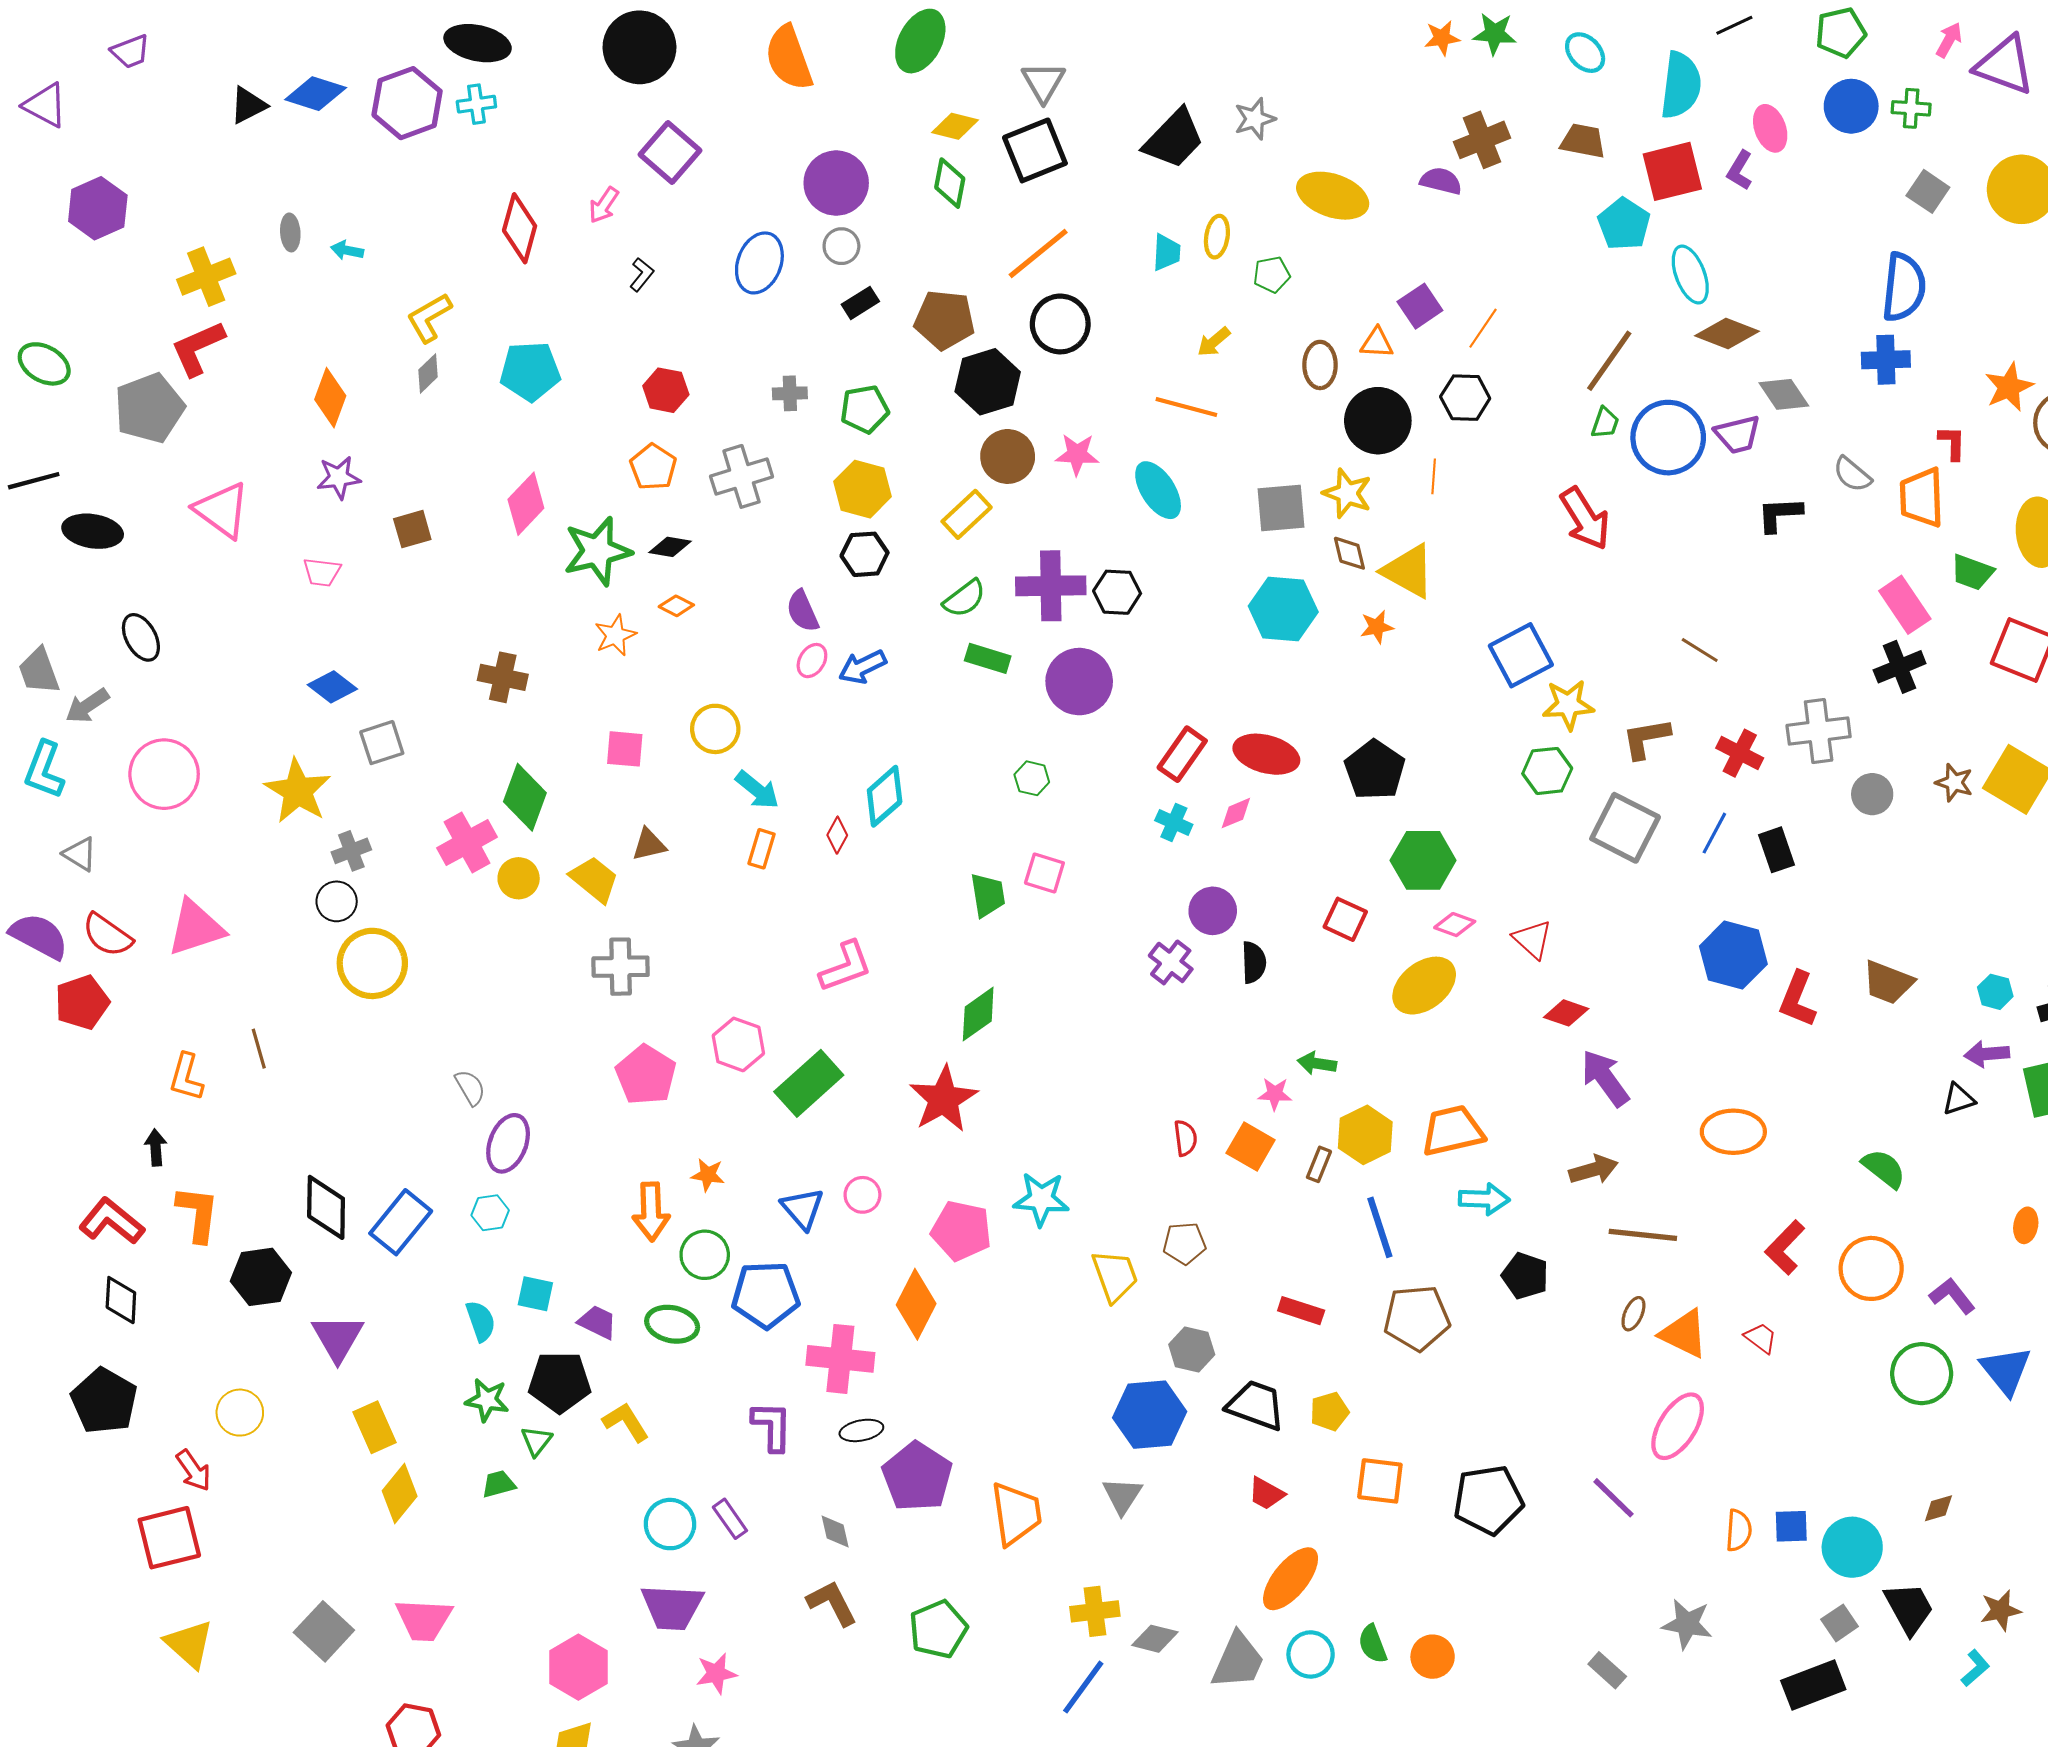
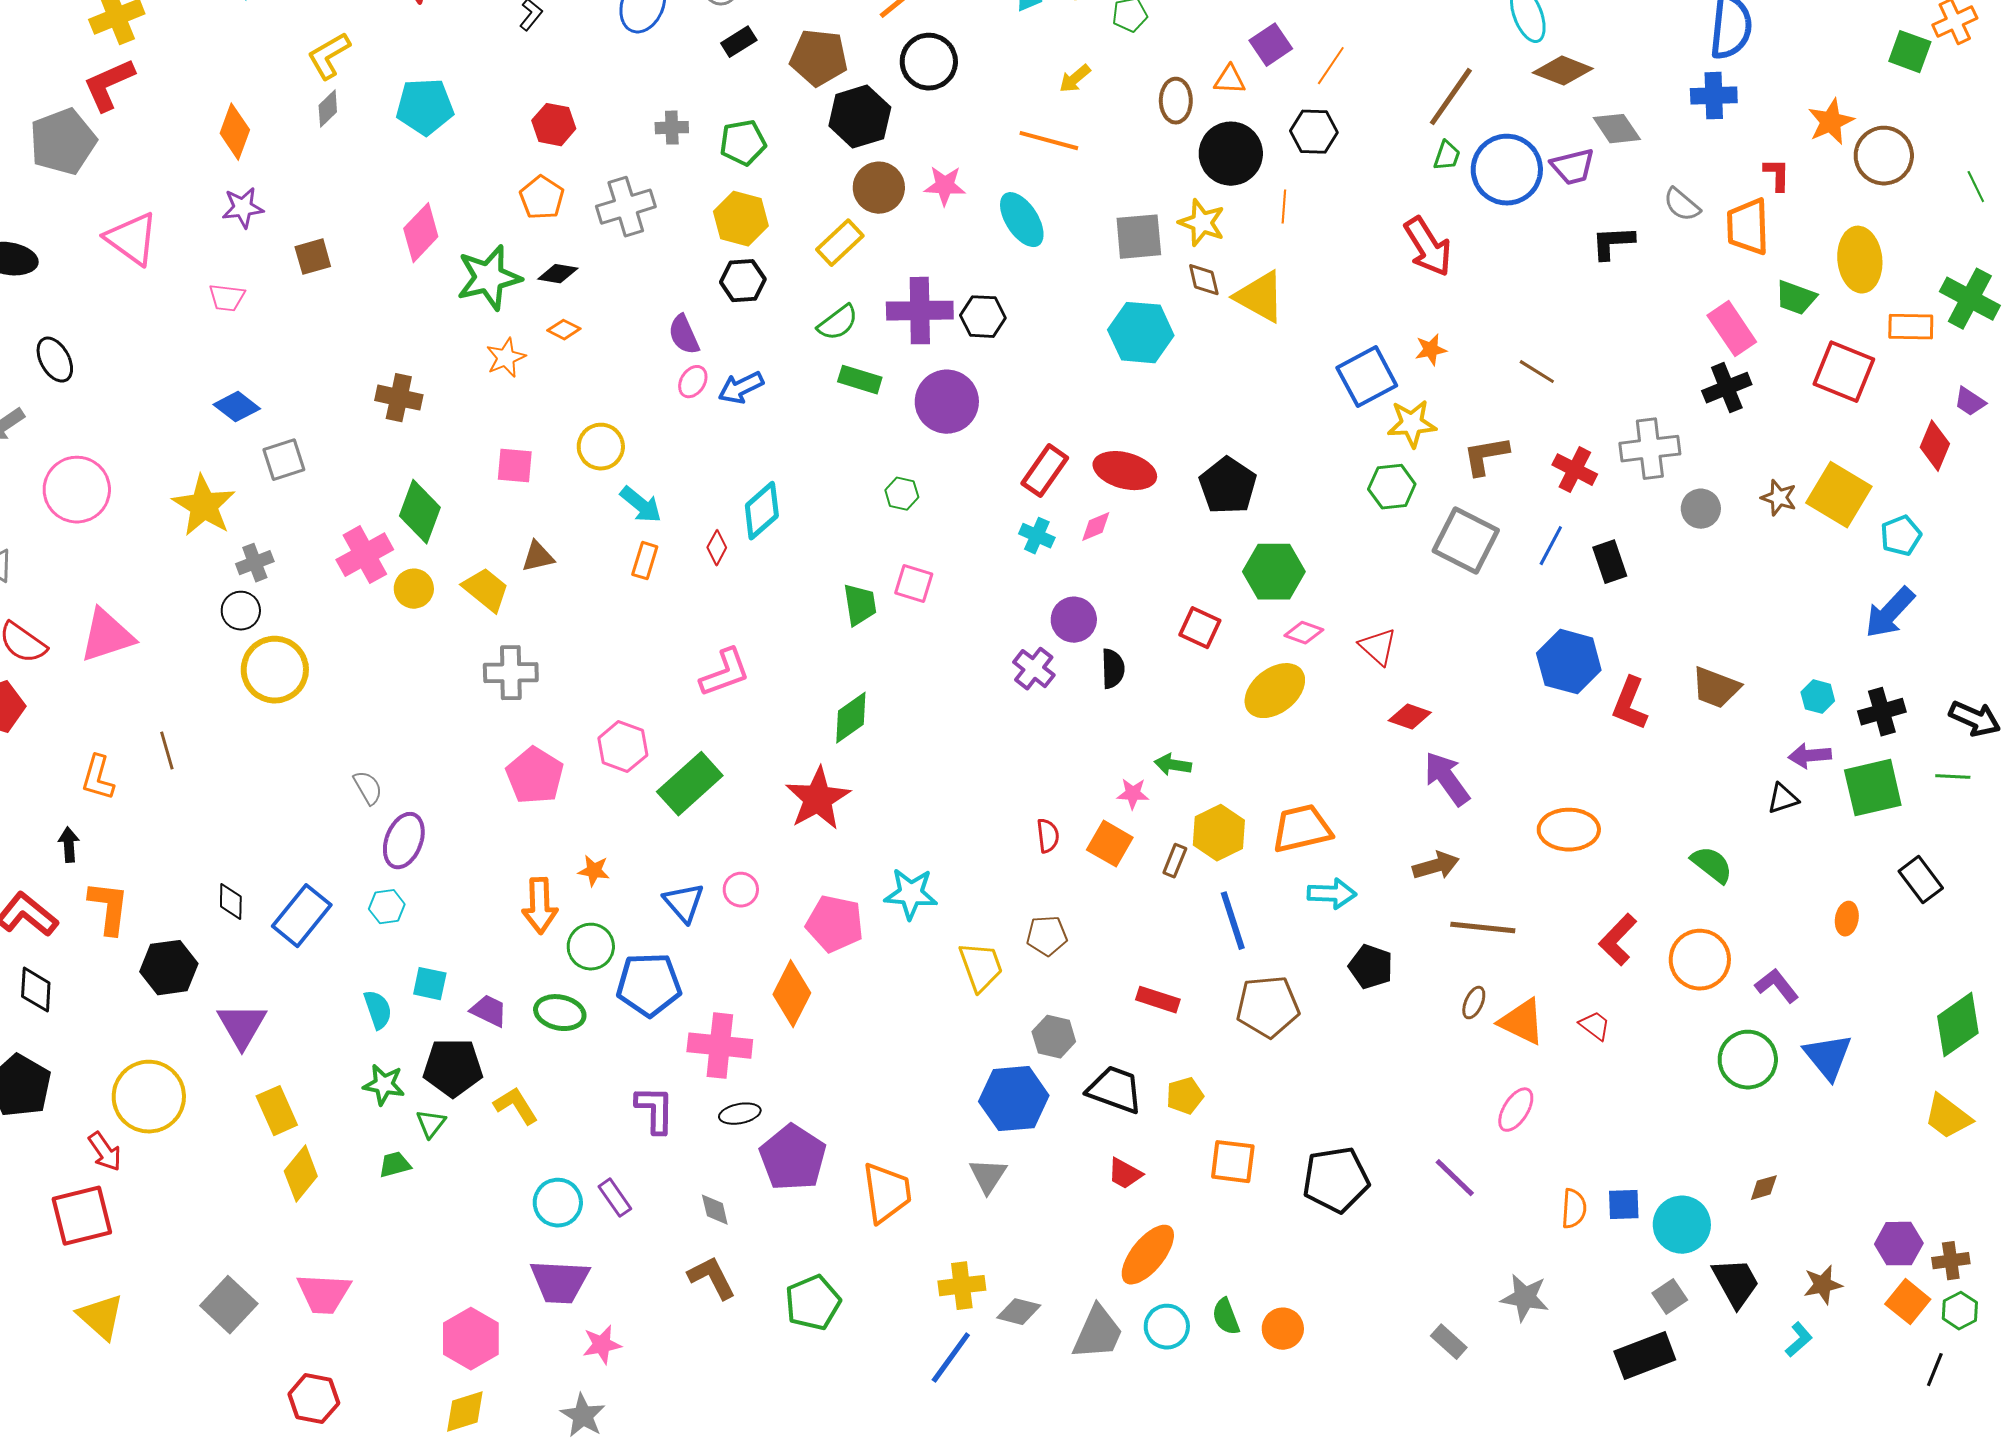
orange star: (1377, 627) -> (1431, 350), moved
black diamond: (326, 1207) -> (231, 902), size x0.6
yellow circle: (240, 1413) -> (149, 1097), size x1.6
pink ellipse: (1678, 1426) -> (1516, 1110), size x0.7

